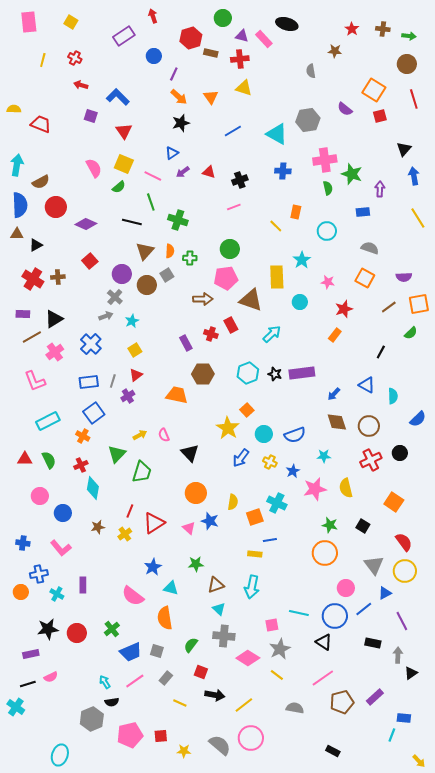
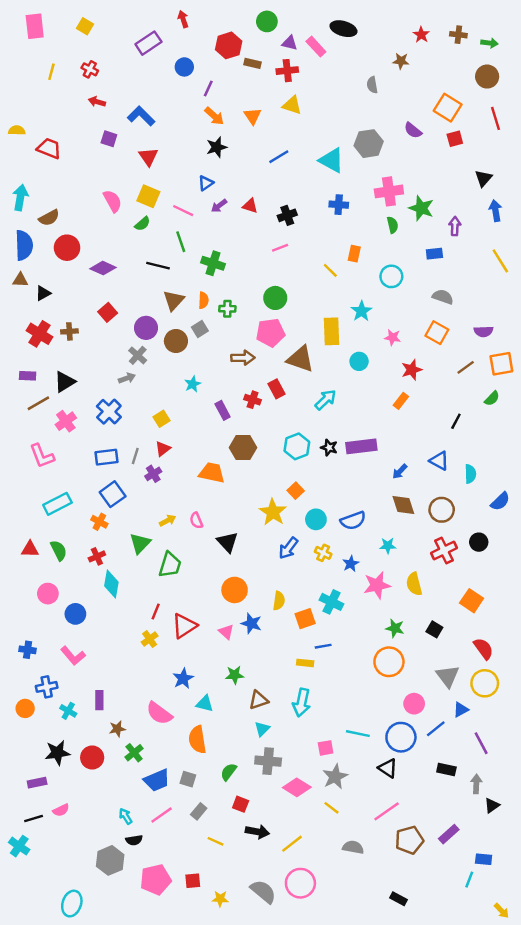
cyan star: (132, 321) -> (193, 384), moved
brown star: (98, 527) -> (117, 729), moved
cyan triangle: (219, 609) -> (262, 729), turned 32

